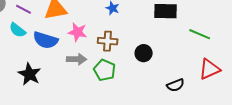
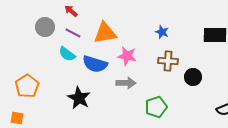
brown cross: (108, 41) -> (168, 61), moved
green pentagon: (105, 70) -> (156, 107), moved, turned 30

